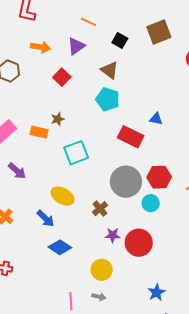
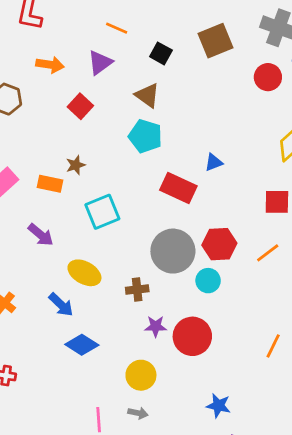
blue triangle: (156, 119) -> (214, 162), turned -32
purple arrow: (17, 171) -> (41, 235), moved
brown cross: (100, 209) -> (137, 289), turned 35
blue star: (157, 292) -> (218, 406), turned -30

